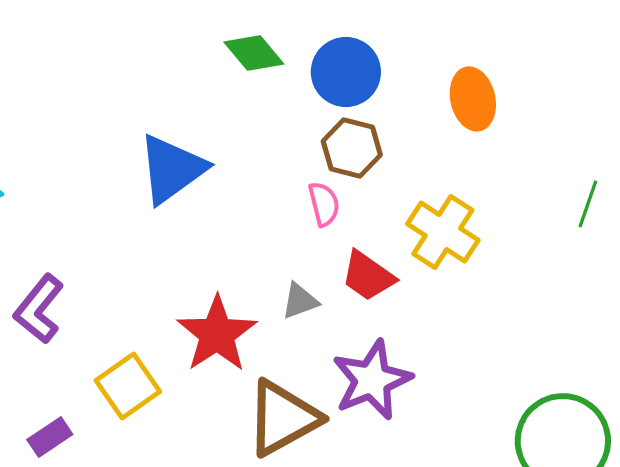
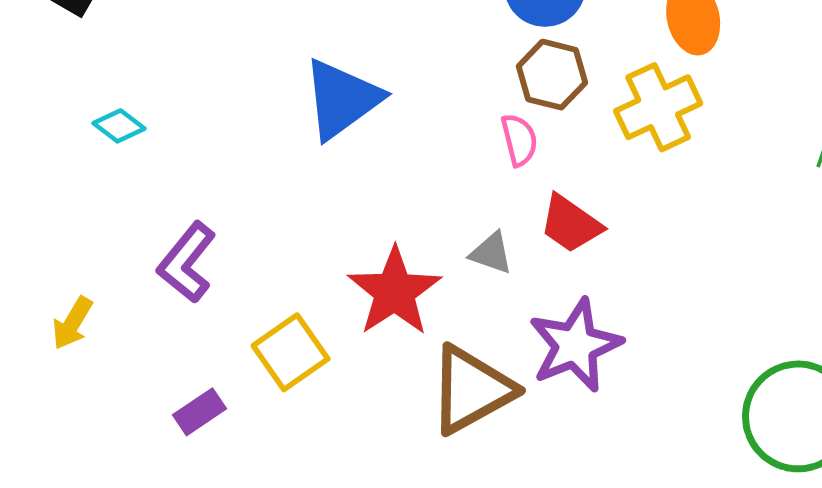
yellow cross: (443, 232) -> (658, 107), moved, turned 32
gray triangle: (300, 301) -> (491, 253), turned 39

